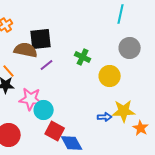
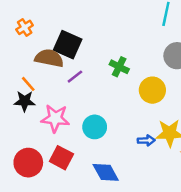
black square: (41, 39) -> (68, 45), turned 30
cyan circle: (44, 110) -> (95, 127), moved
red square: (55, 131) -> (61, 158), moved

